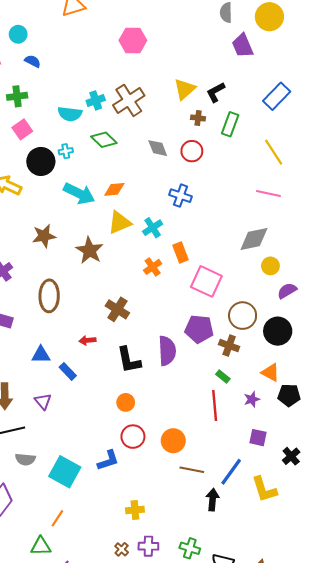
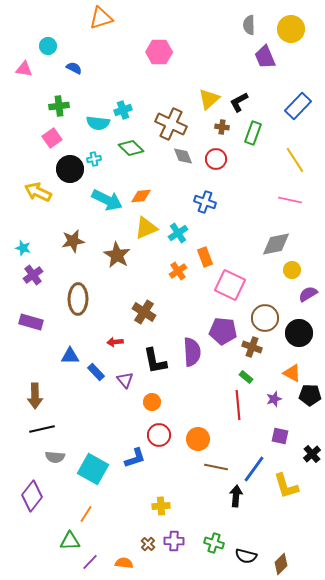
blue semicircle: (33, 61) -> (74, 68), moved
green cross: (17, 96) -> (59, 106), moved
brown cross: (129, 100) -> (171, 124), moved, turned -32
purple triangle: (43, 401) -> (125, 380), moved

